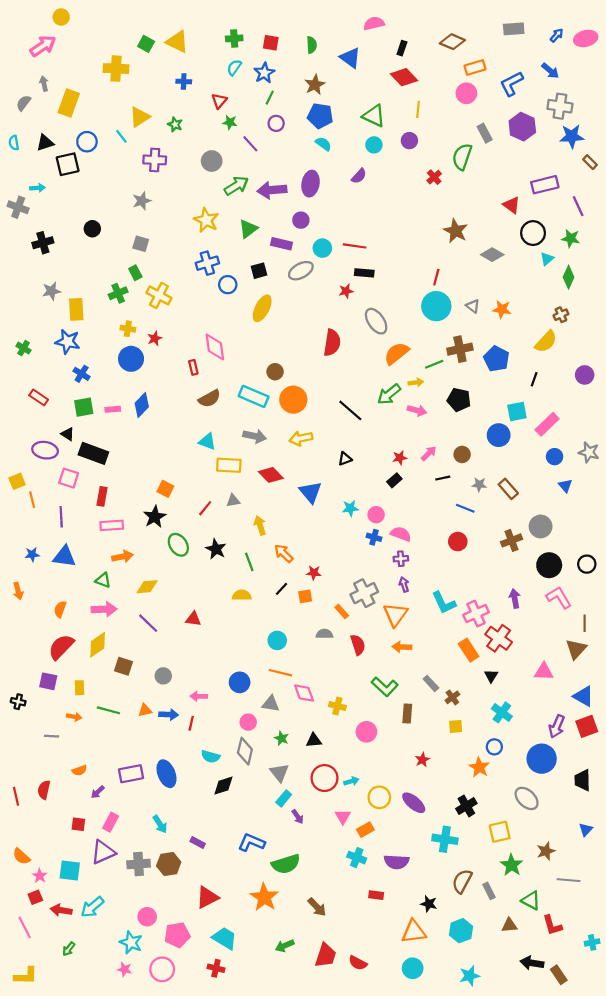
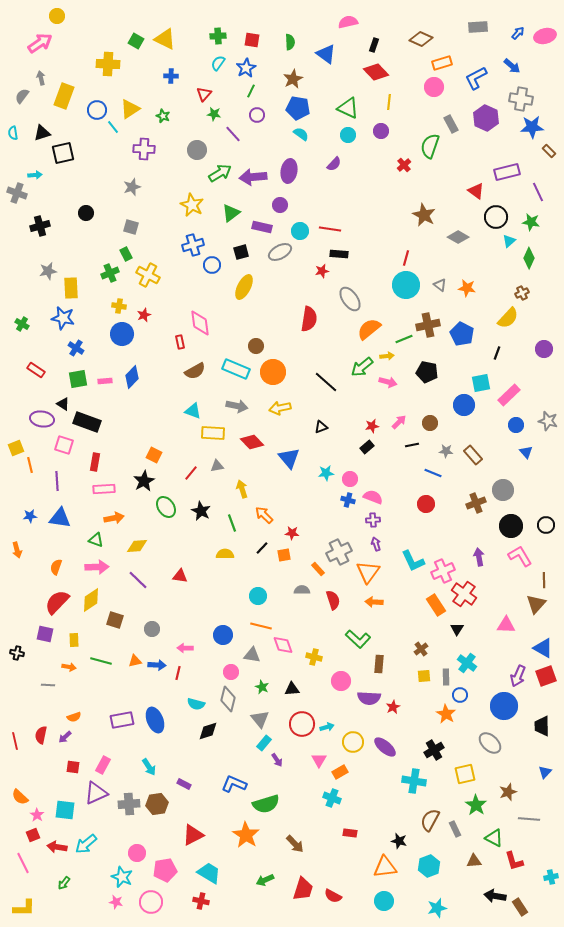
blue circle: (87, 142) -> (97, 110), moved
gray rectangle: (431, 683) -> (446, 677), moved, turned 42
purple arrow: (98, 792) -> (65, 737), moved
purple semicircle: (397, 862) -> (369, 698), moved

